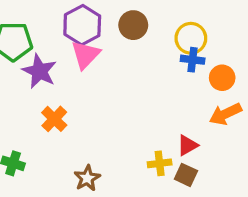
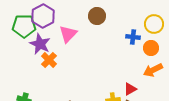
purple hexagon: (82, 25) -> (43, 16), moved
yellow circle: (191, 38) -> (154, 24), moved
orange cross: (54, 119) -> (49, 60), moved

